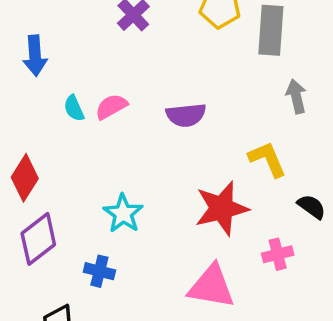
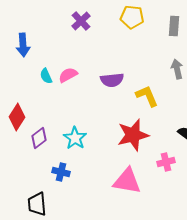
gray rectangle: (271, 30) -> (174, 26), moved, size x0.7
yellow L-shape: (267, 159) -> (147, 96), moved
purple diamond: (38, 239) -> (39, 138), moved, size x0.7

